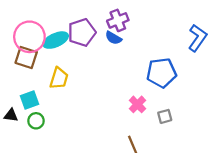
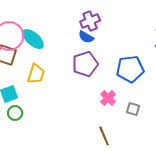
purple pentagon: (82, 32) -> (85, 64), moved
cyan ellipse: (56, 40) -> (33, 39), turned 65
gray square: (165, 116) -> (133, 109), turned 32

